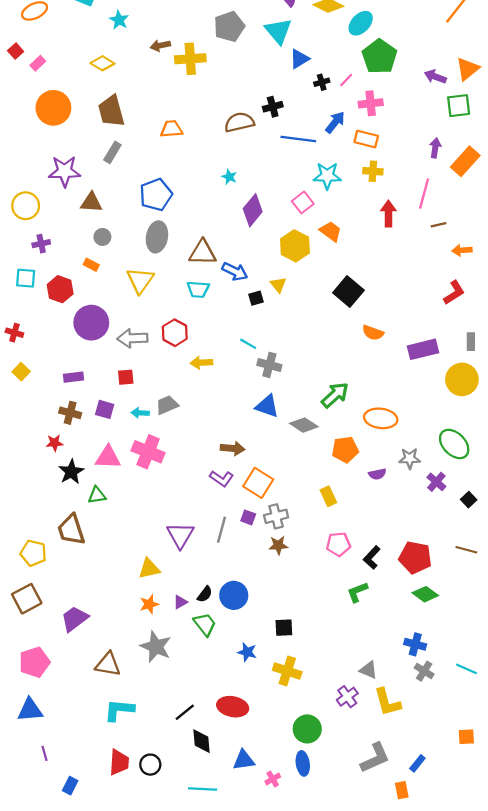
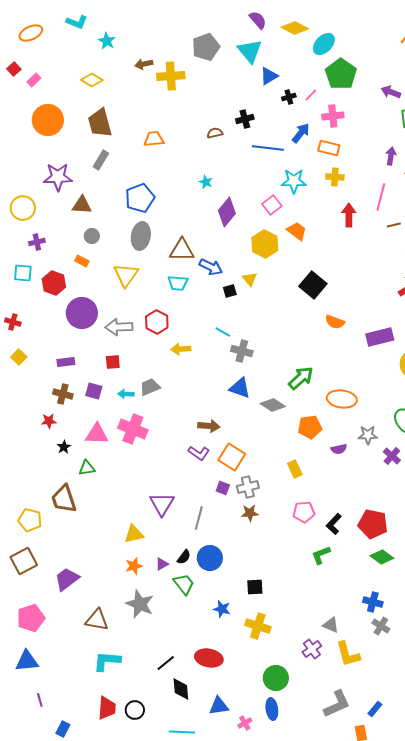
brown semicircle: (239, 122) -> (215, 133), size x0.6
black star: (71, 472) -> (64, 447), size x0.6
gray line: (222, 530) -> (199, 518), moved

